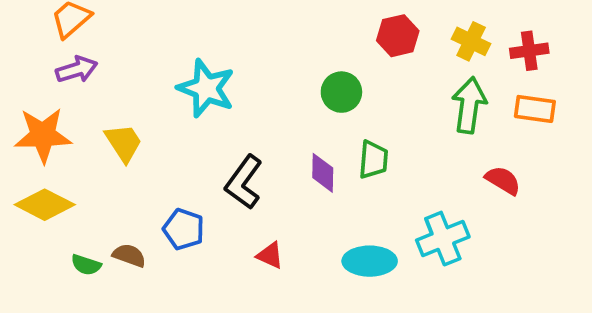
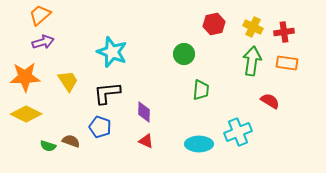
purple diamond: (323, 173) -> (144, 112), moved
black L-shape: (244, 182) -> (107, 93), moved, turned 48

